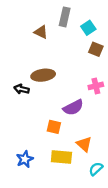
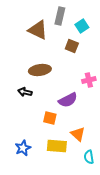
brown triangle: (41, 32) -> (38, 30), size x1.5
brown square: (96, 49) -> (72, 46), moved
black arrow: (22, 89) -> (25, 92), moved
cyan semicircle: (96, 169) -> (89, 157), turned -56

